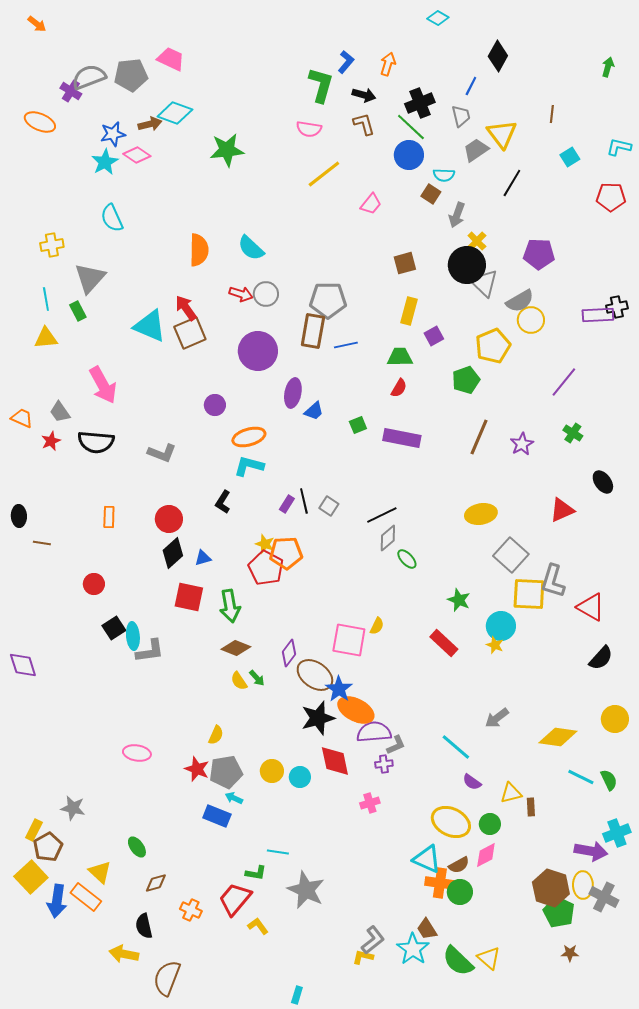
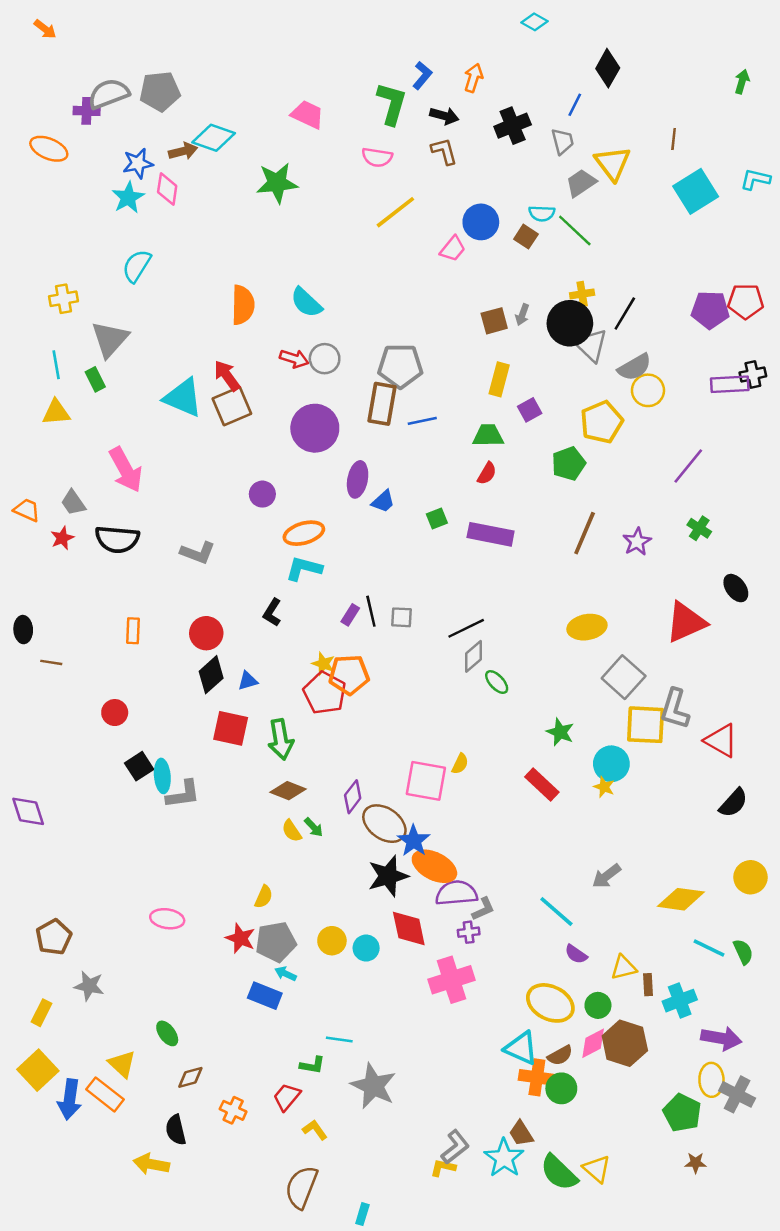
pink trapezoid: (171, 59) -> (308, 115), moved
purple cross: (71, 91) -> (87, 111), turned -30
green line: (411, 127) -> (575, 230), moved
pink diamond: (137, 155) -> (167, 189), turned 64
blue circle: (409, 155) -> (481, 222), moved
cyan square: (570, 157) -> (696, 191), size x1.8
black line: (512, 183) -> (625, 313), moved
red pentagon: (611, 197) -> (746, 301), moved
gray arrow: (457, 215) -> (522, 315), moved, size x0.7
cyan semicircle: (112, 218) -> (137, 266), turned 56
yellow cross: (477, 241) -> (582, 294), turned 36
purple pentagon: (539, 254) -> (710, 310), moved
gray square: (329, 506) -> (401, 617), turned -30
red triangle: (562, 510) -> (686, 622), size x1.4
pink cross: (370, 803) -> (452, 980), size x1.8
cyan cross: (617, 833) -> (680, 1001), moved
brown pentagon: (48, 847) -> (54, 937), moved
brown hexagon: (551, 888) -> (625, 1043), moved
red trapezoid: (235, 899) -> (287, 1097), size x0.7
brown semicircle: (167, 978) -> (301, 1187), moved

